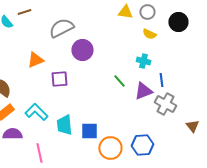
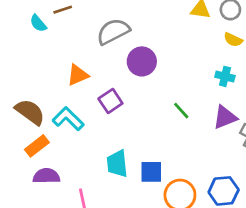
purple square: (59, 79) -> (110, 101), turned -30
green line: (119, 81) -> (181, 111), moved
cyan L-shape: (36, 112) -> (68, 119), moved

